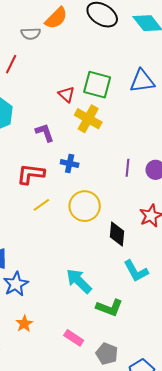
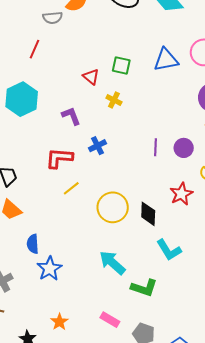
green square: (97, 85) -> (121, 66), size x0.7
yellow cross: (88, 119) -> (114, 100), size x0.6
blue cross: (70, 163) -> (97, 146), turned -36
yellow circle: (85, 206) -> (113, 207), moved
orange star: (24, 324) -> (59, 322), moved

